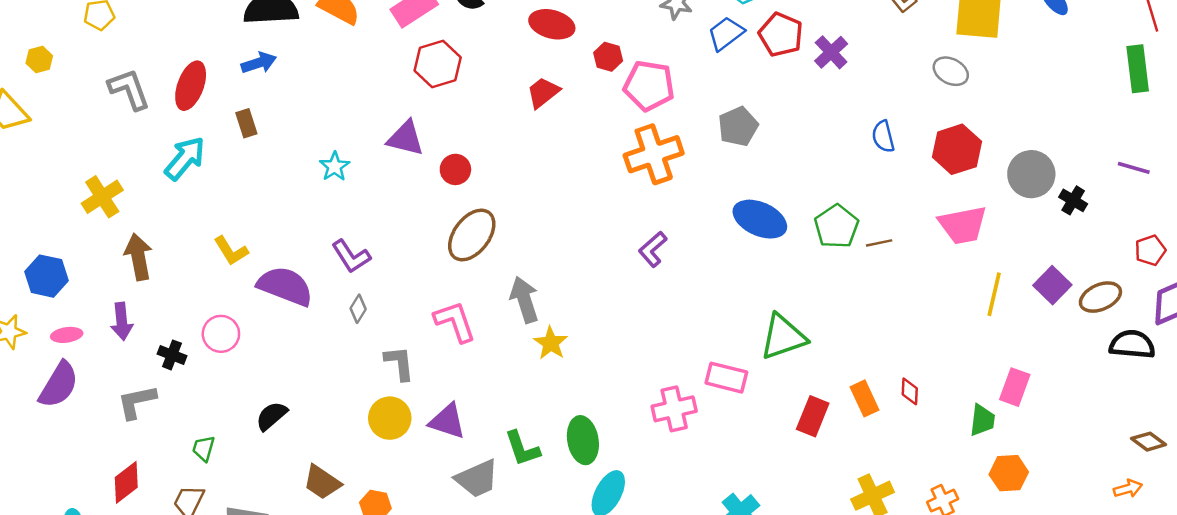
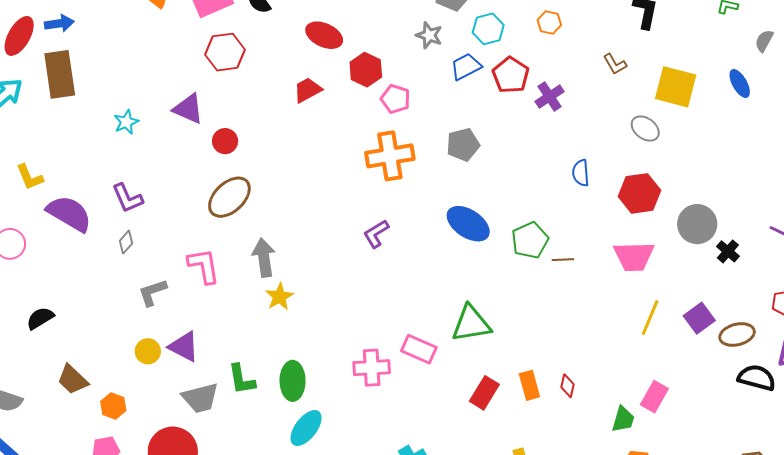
red hexagon: (608, 57) -> (366, 70), size x1.4
blue arrow: (259, 63) -> (59, 23), moved
pink pentagon: (649, 86) -> (395, 99), size x0.7
brown rectangle: (246, 123) -> (60, 74), size x2.0
gray L-shape: (399, 363) -> (152, 292), turned -112
yellow circle: (390, 418) -> (148, 351), moved, size x0.7

